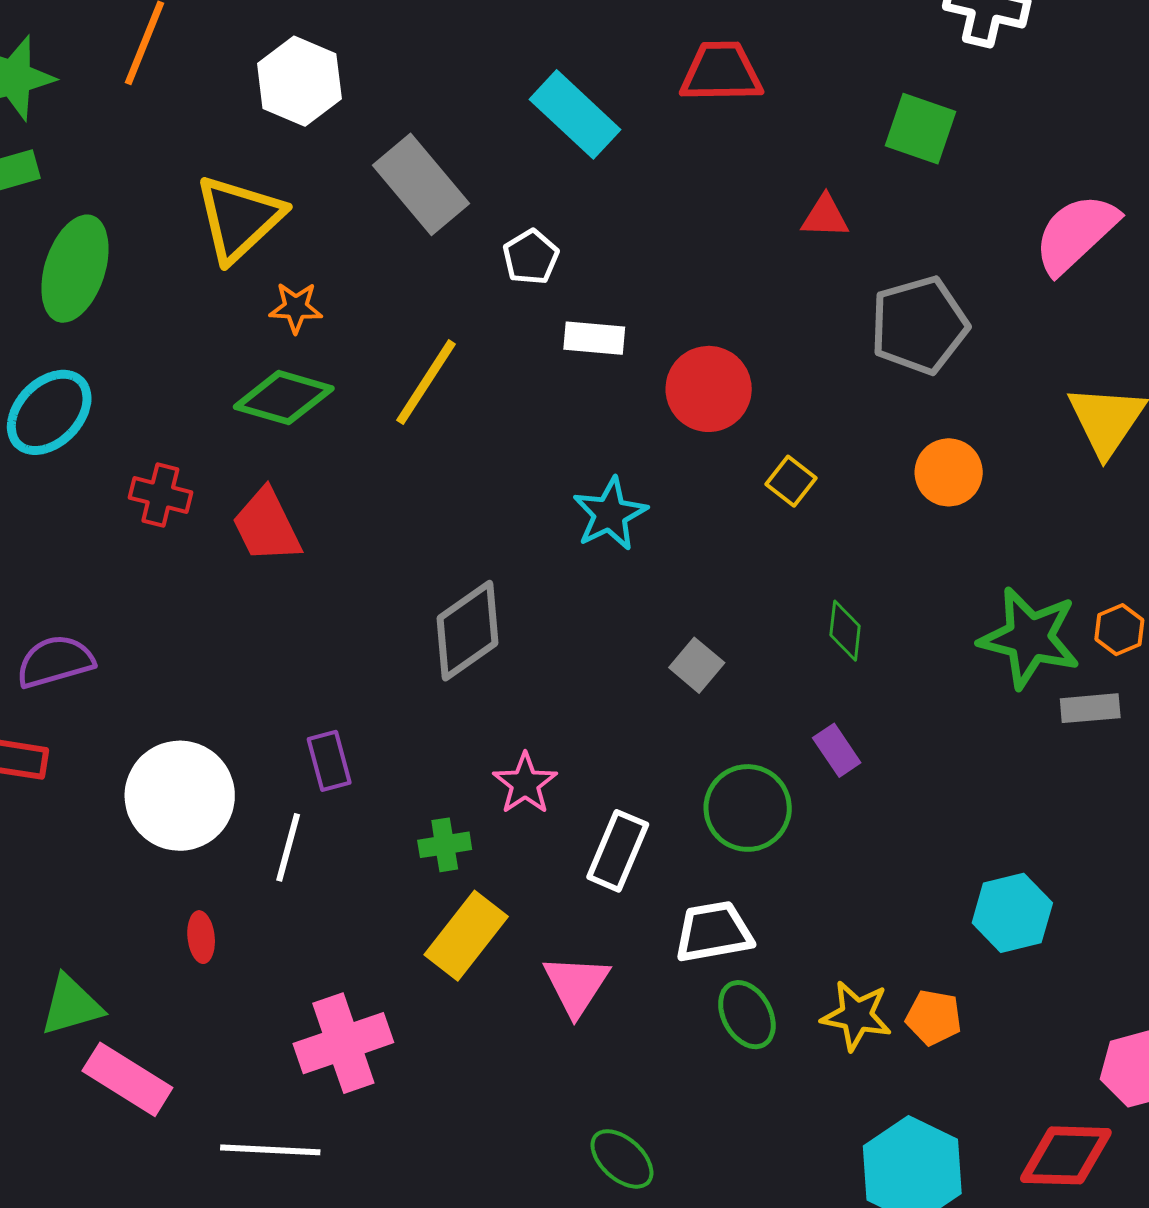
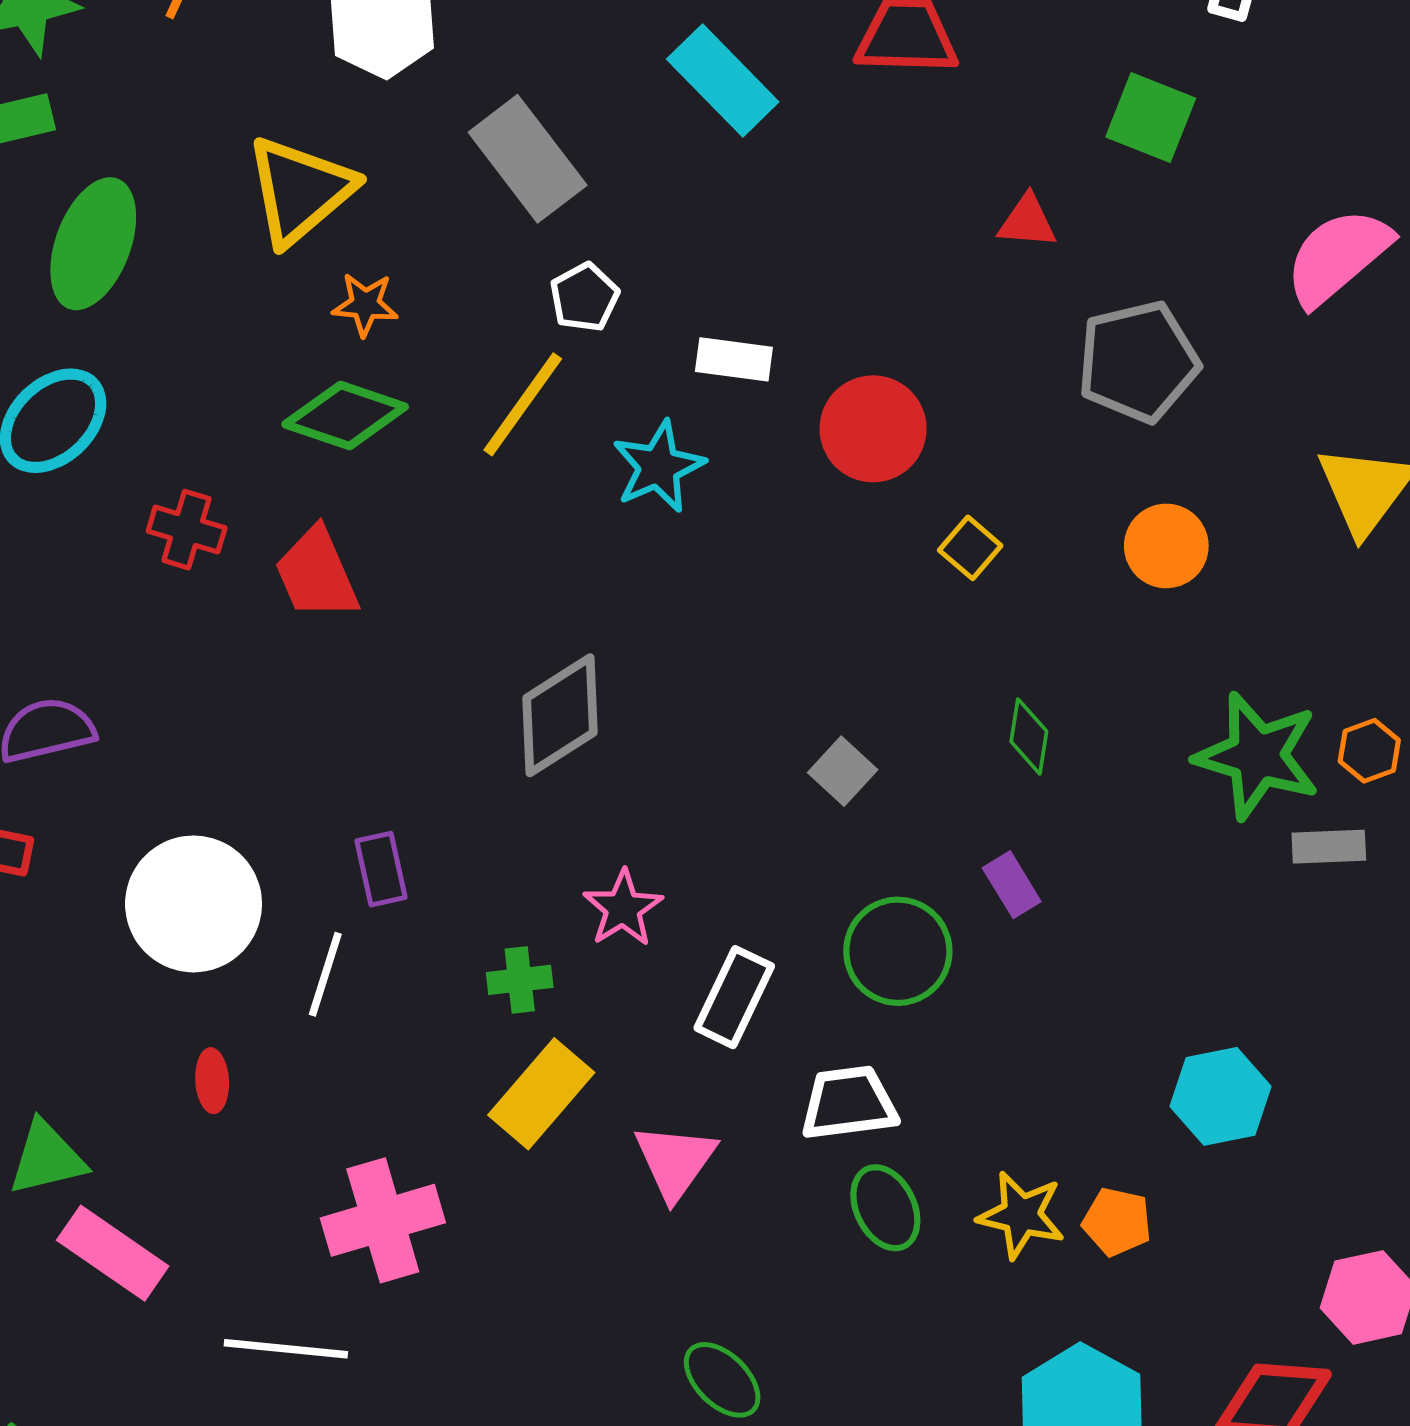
white pentagon: (531, 257) -> (584, 297), moved
cyan star: (610, 514) -> (658, 467), moved

